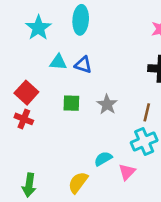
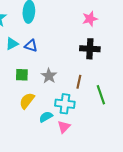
cyan triangle: (58, 62) -> (12, 44), turned -32
cyan cross: (144, 141) -> (65, 104), moved, turned 30
yellow semicircle: (78, 182) -> (27, 101), moved

